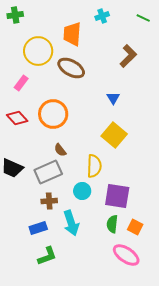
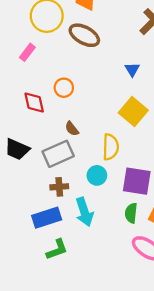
orange circle: (53, 114) -> (64, 88), size x0.6
red diamond: (17, 118) -> (34, 102), moved, turned 30
blue rectangle: (38, 228) -> (47, 218), size x1.4

